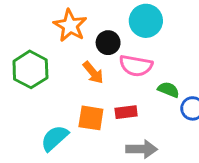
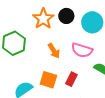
black circle: (108, 43) -> (66, 16), moved
red rectangle: (126, 112) -> (71, 79), turned -64

